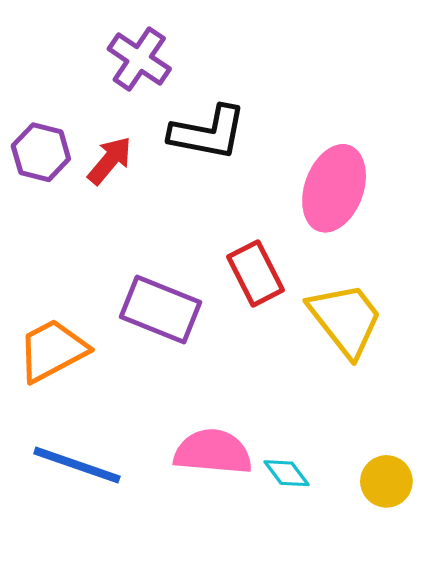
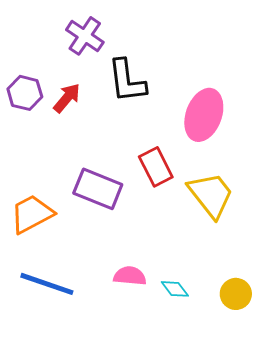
black L-shape: (208, 133) -> (127, 81), turned 72
pink semicircle: (213, 452) -> (130, 276), size x0.7

